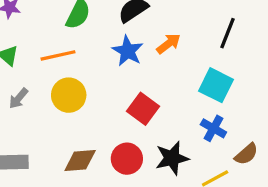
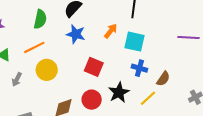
orange arrow: (169, 44) -> (111, 31), moved

